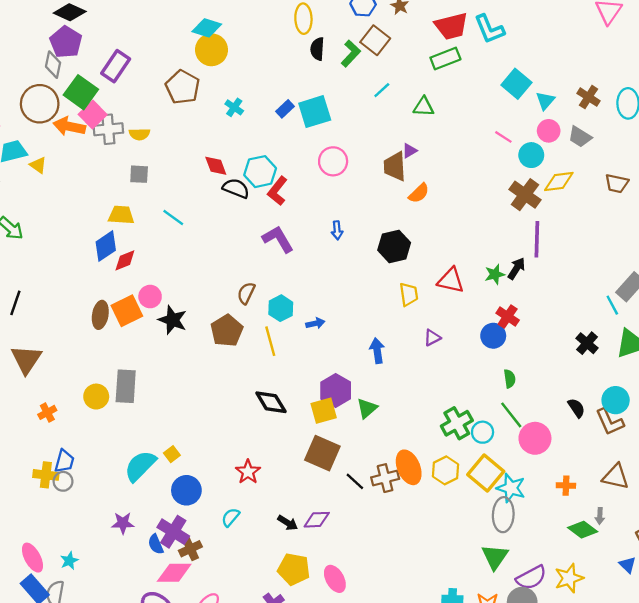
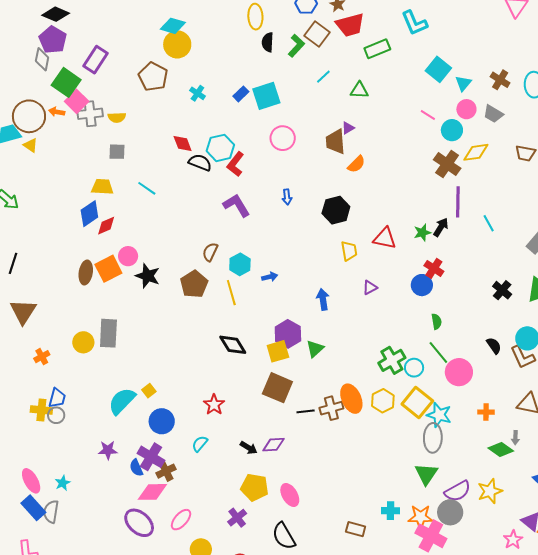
red trapezoid: (451, 26) -> (350, 25), moved
brown circle: (40, 104) -> (29, 116), moved
orange arrow: (69, 126) -> (57, 112), size x0.6
cyan line: (612, 305) -> (489, 223), moved
black line: (355, 481) -> (306, 411), turned -48

